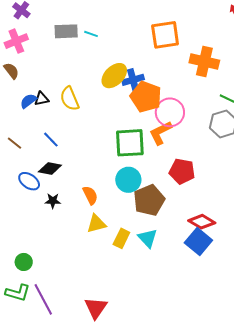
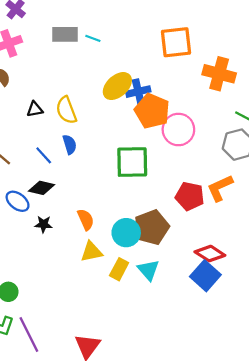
blue semicircle: (28, 101) -> (70, 144), moved, turned 108
orange L-shape: (161, 133) -> (220, 188), moved
cyan circle: (128, 180) -> (126, 233), moved

